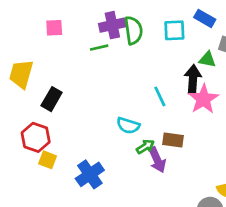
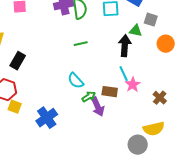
green line: (99, 48) -> (81, 44), moved
cyan line: (160, 96) -> (124, 74), moved
pink star: (203, 99) -> (133, 85), moved, size x0.7
cyan semicircle: (128, 125) -> (76, 81), turned 30

